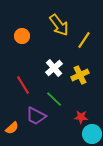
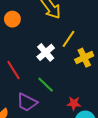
yellow line: (84, 40) -> (69, 39), moved
yellow cross: (80, 75) -> (84, 58), moved

